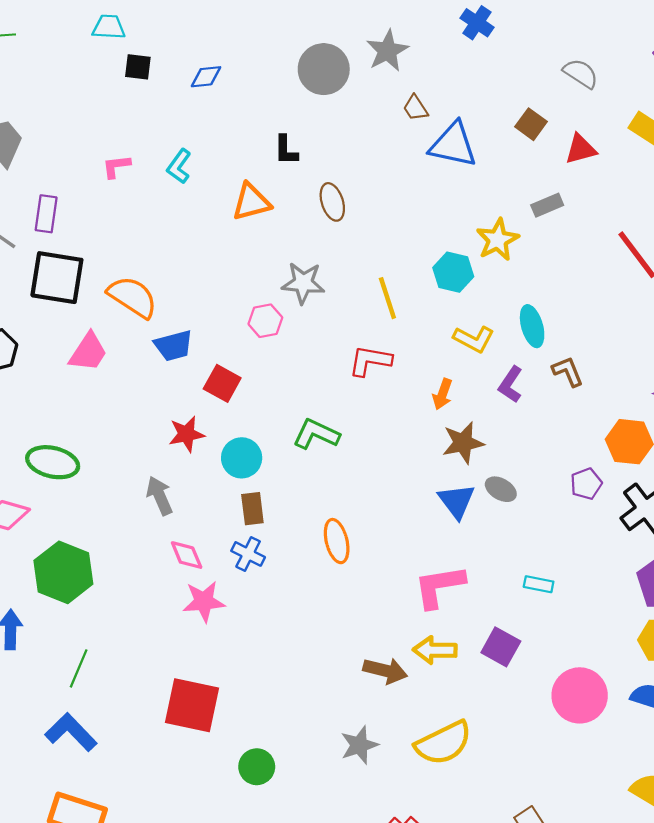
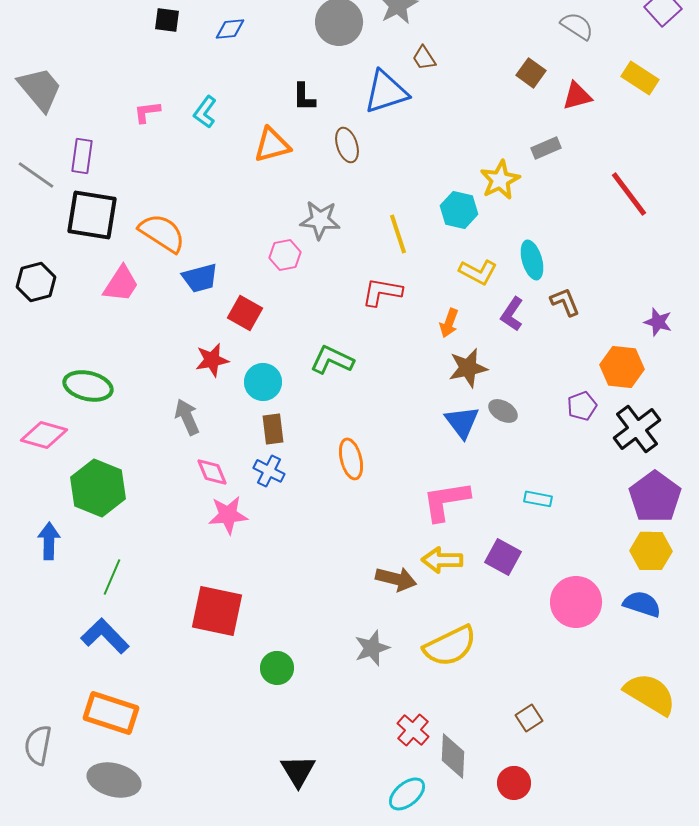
blue triangle: (453, 145) -> (386, 92), moved, turned -30

